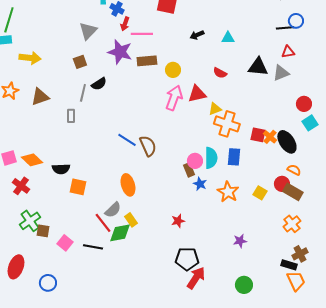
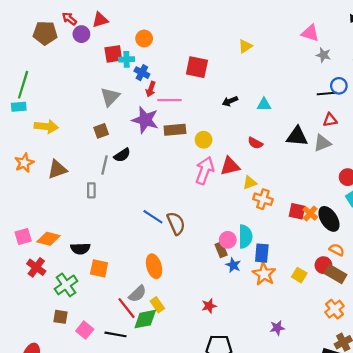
orange cross: (227, 124) -> (263, 199), size x0.7
blue rectangle: (234, 157) -> (262, 253), moved
orange diamond: (32, 160) -> (48, 239), turned -30
green cross: (30, 221) -> (66, 285), moved

